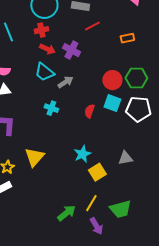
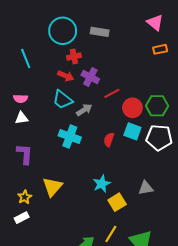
red line: (92, 26) -> (112, 93), moved
red cross: (41, 30) -> (74, 56), moved
orange rectangle: (127, 38) -> (160, 49), moved
cyan cross: (51, 108) -> (70, 137), size x1.5

